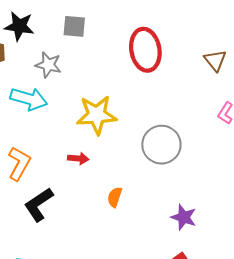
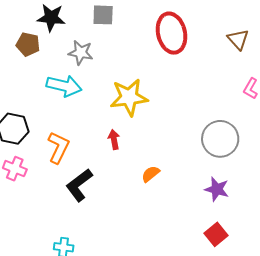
gray circle: (161, 145) -> (220, 139), moved
red arrow: (78, 158) -> (114, 139), turned -102
orange semicircle: (115, 197) -> (151, 174), turned 36

